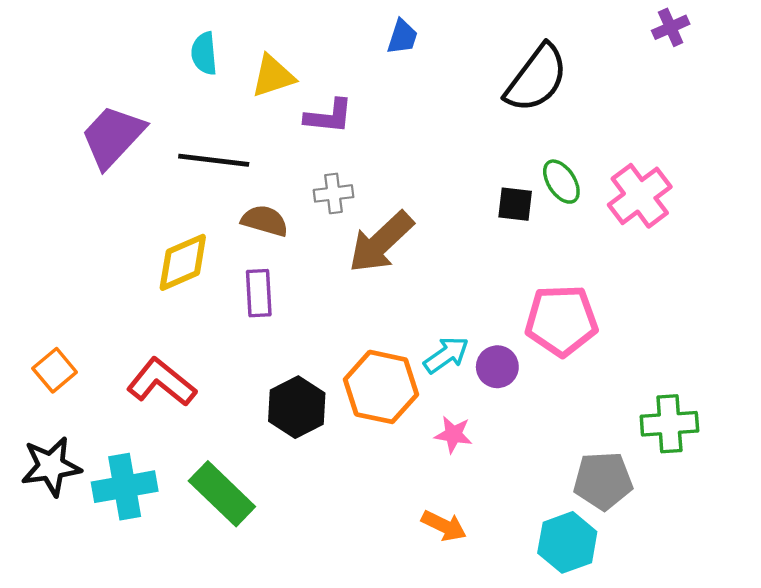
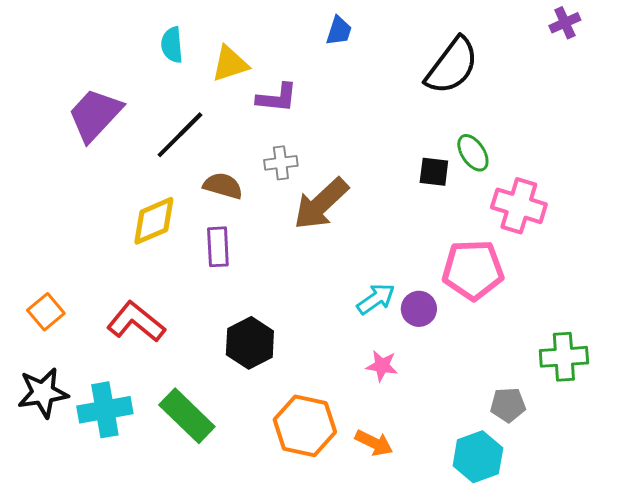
black line: (214, 160) -> (180, 135), turned -52
pink cross: (640, 196) -> (519, 206), moved, turned -36
orange hexagon: (381, 387) -> (305, 426), moved
gray pentagon: (603, 481) -> (508, 405), size x0.7

